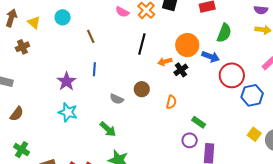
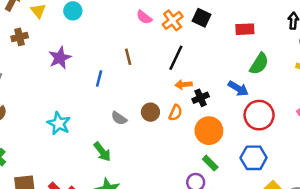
brown line: (91, 36) -> (128, 57), moved
black line: (142, 44) -> (176, 58), moved
orange circle: (187, 45) -> (209, 131), moved
purple star: (66, 81) -> (60, 58), moved
blue hexagon: (252, 95) -> (254, 158), moved
orange semicircle: (171, 102) -> (176, 113), moved

